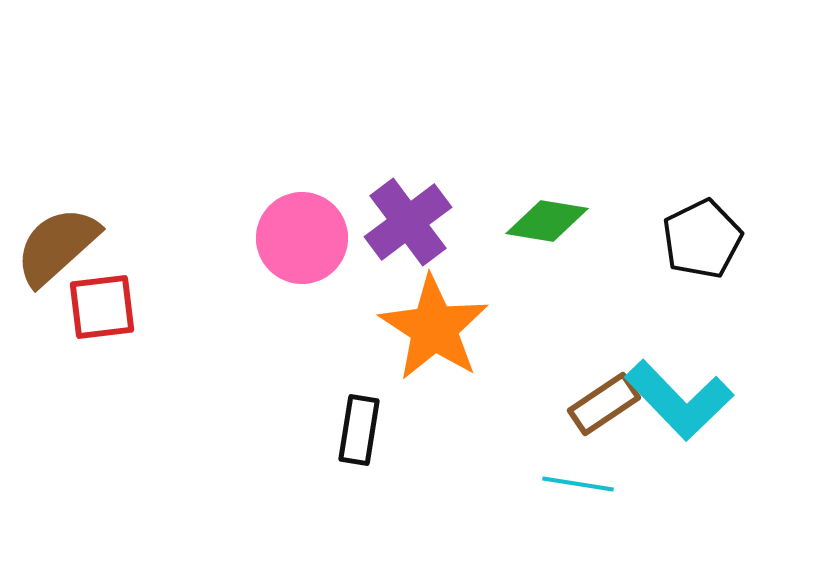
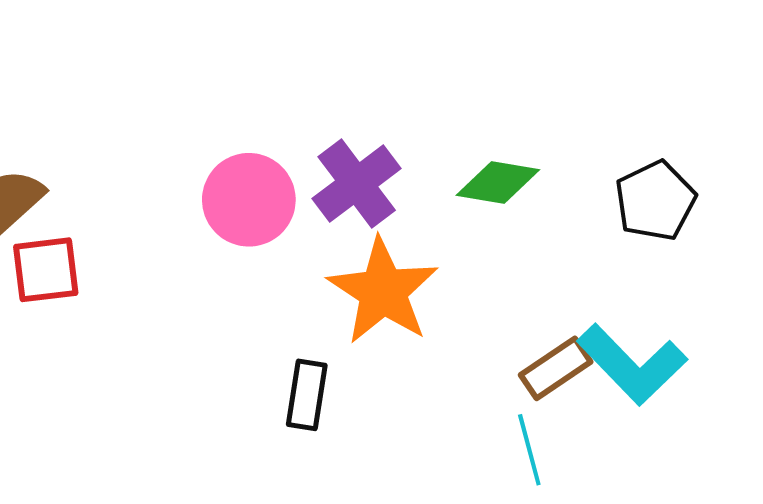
cyan line: (578, 484) -> (529, 450), turned 66

